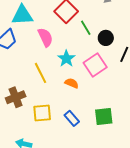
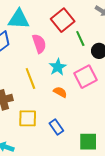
green square: (104, 117) -> (88, 142), moved

